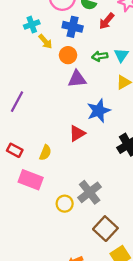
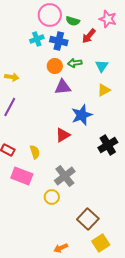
cyan cross: (32, 25) -> (37, 39), moved
yellow arrow: (45, 42) -> (12, 77), moved, turned -40
green arrow: (100, 56) -> (75, 63), moved
yellow semicircle: (45, 153) -> (35, 152), turned -40
gray cross: (90, 192) -> (65, 176), moved

